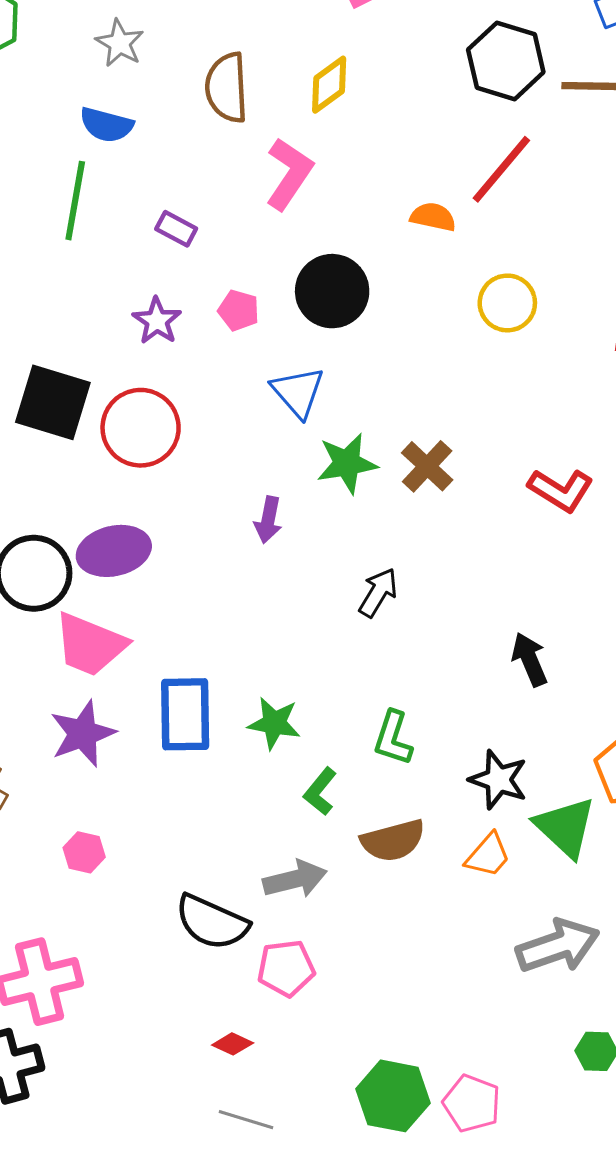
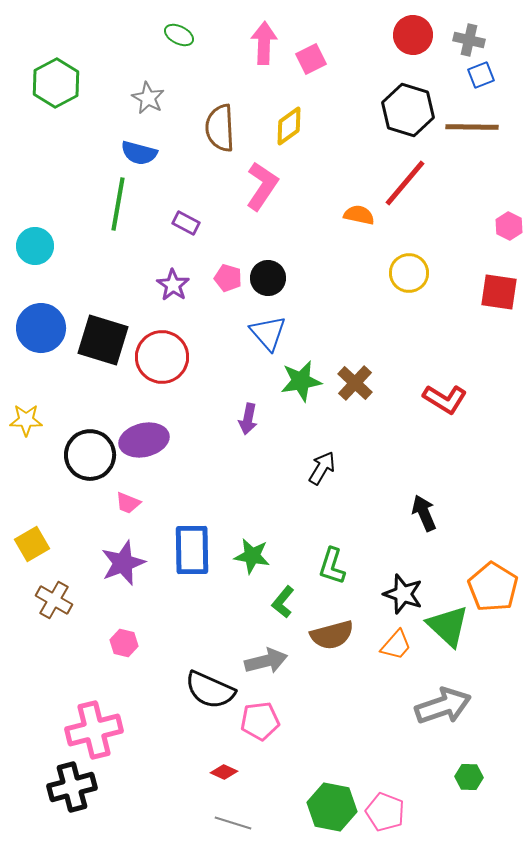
black circle: (332, 291) -> (268, 278), moved, size x0.7
pink trapezoid: (90, 644) -> (128, 503), size x0.5

